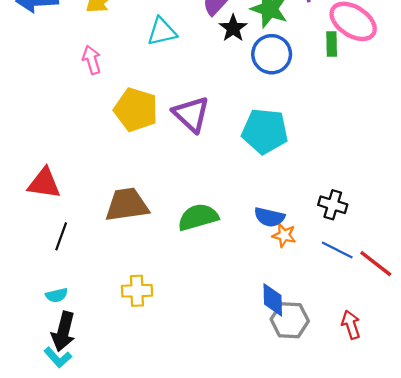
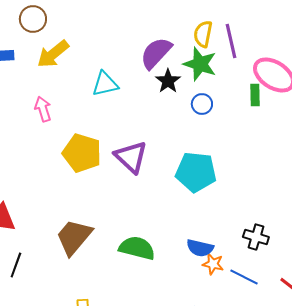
blue circle: (272, 54) -> (202, 104), size x0.6
brown trapezoid: (127, 205) -> (74, 237), turned -42
green semicircle: (198, 217) -> (137, 248), turned 30
blue line: (337, 250) -> (244, 277), moved

